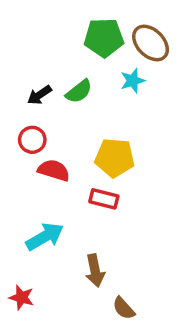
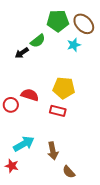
green semicircle: (79, 91) -> (38, 41), moved
red circle: (32, 140) -> (11, 105), moved
cyan arrow: (45, 237) -> (24, 144), moved

